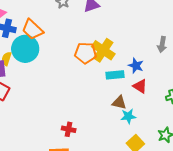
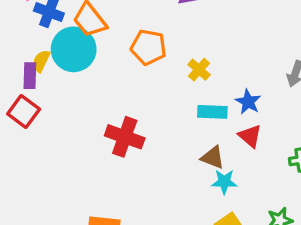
yellow cross: (103, 50) -> (199, 70), size x0.6
orange pentagon: (85, 53) -> (148, 47), moved
red cross: (69, 129) -> (125, 137), moved, size x1.6

